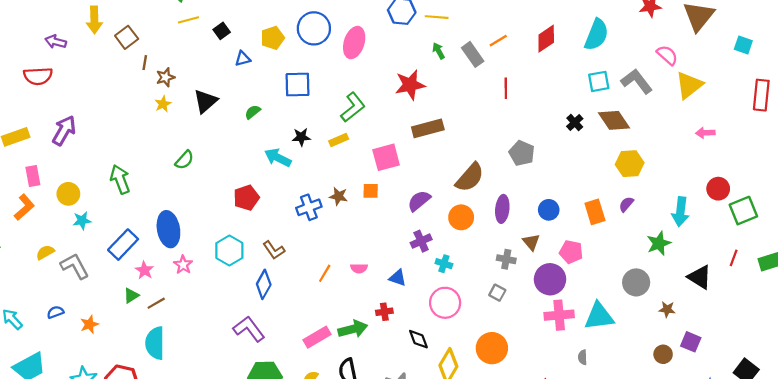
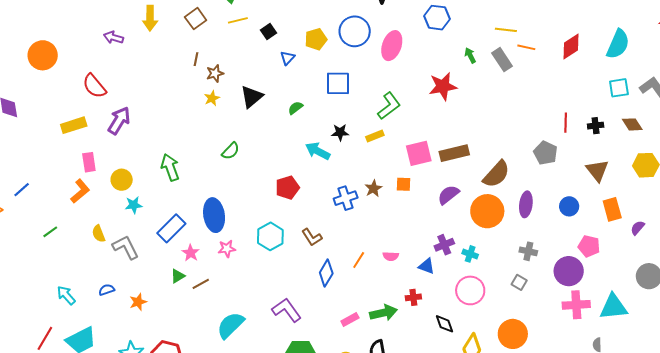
yellow line: (437, 17) -> (506, 30), moved
brown square: (127, 37) -> (196, 19), moved
orange line: (498, 41) -> (526, 47), turned 42
blue triangle: (243, 59) -> (287, 58), turned -35
red semicircle: (38, 76) -> (94, 86), moved, turned 52
red line: (506, 88) -> (566, 123), moved
brown diamond: (614, 120) -> (632, 124), size x0.7
black cross: (575, 123) -> (596, 126), turned 35
brown rectangle: (428, 128) -> (454, 153), moved
brown star: (339, 196) -> (373, 189), turned 30
purple semicircle: (626, 204) -> (638, 228), moved
orange circle: (461, 217) -> (487, 211), size x1.4
purple cross: (421, 241) -> (444, 245), moved
brown triangle: (531, 242) -> (597, 170), moved, size x1.4
yellow semicircle: (45, 252) -> (99, 234), turned -84
pink star: (183, 265) -> (227, 249), turned 30
blue diamond: (264, 284) -> (326, 273), moved
pink rectangle: (317, 337) -> (350, 319), size x0.7
cyan semicircle: (155, 343) -> (230, 325), moved, turned 44

